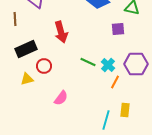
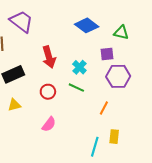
purple hexagon: (136, 64) -> (118, 76), moved
cyan cross: (108, 65) -> (79, 67), moved
red circle: (44, 66) -> (48, 92), moved

